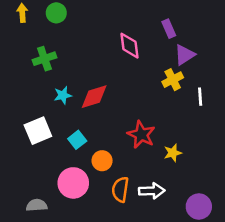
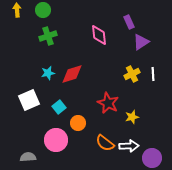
green cross: (44, 59) -> (48, 36), moved
yellow cross: (173, 80) -> (132, 74), moved
orange semicircle: (120, 189) -> (105, 143), moved, turned -60
white arrow: (152, 191) -> (129, 146), moved

